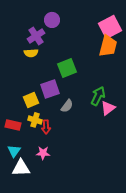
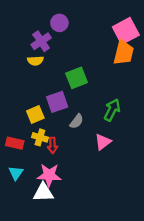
pink triangle: (108, 108) -> (103, 142), moved
pink star: (43, 153) -> (49, 175), size x1.5
white triangle: (21, 168) -> (43, 192), moved

